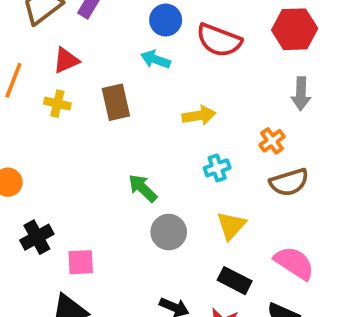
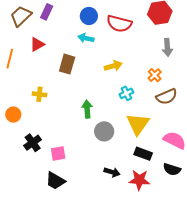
brown rectangle: (116, 102) -> (67, 64), turned 36
yellow cross: (57, 104) -> (39, 94), moved
green arrow: (143, 188) -> (87, 109), turned 48
yellow triangle: (231, 226) -> (138, 124), size x1.4

